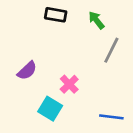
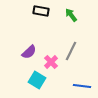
gray line: (111, 50) -> (71, 51), moved
purple semicircle: (27, 71) -> (29, 52), moved

